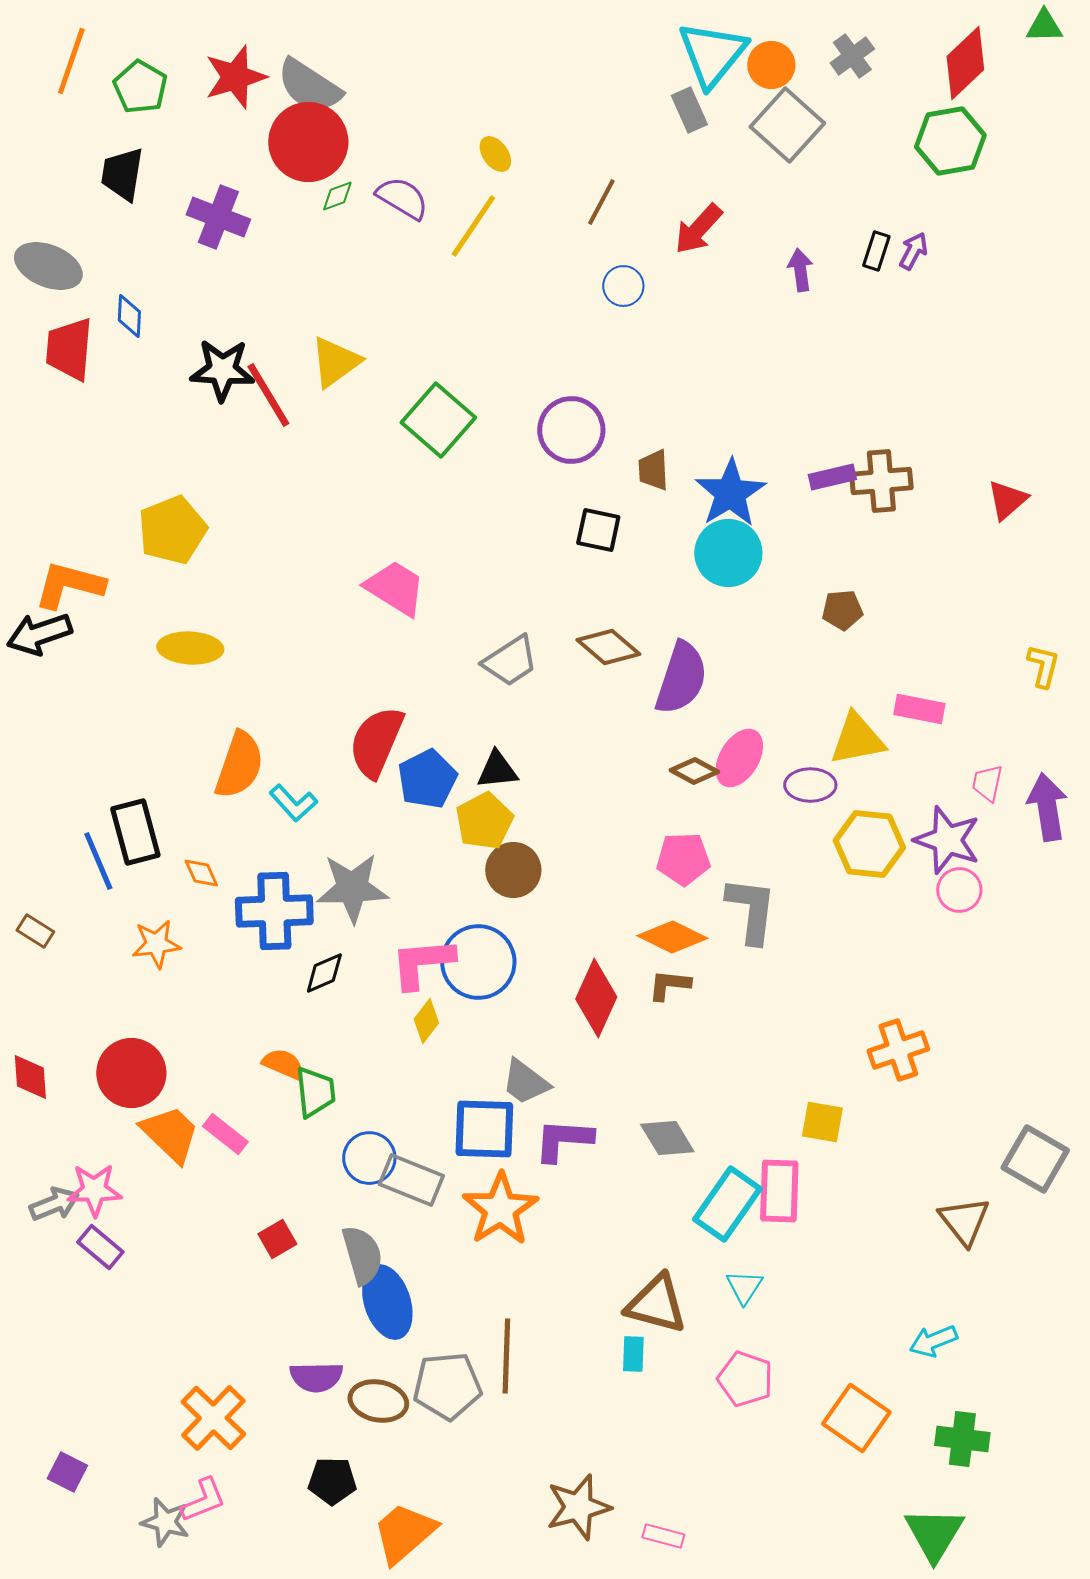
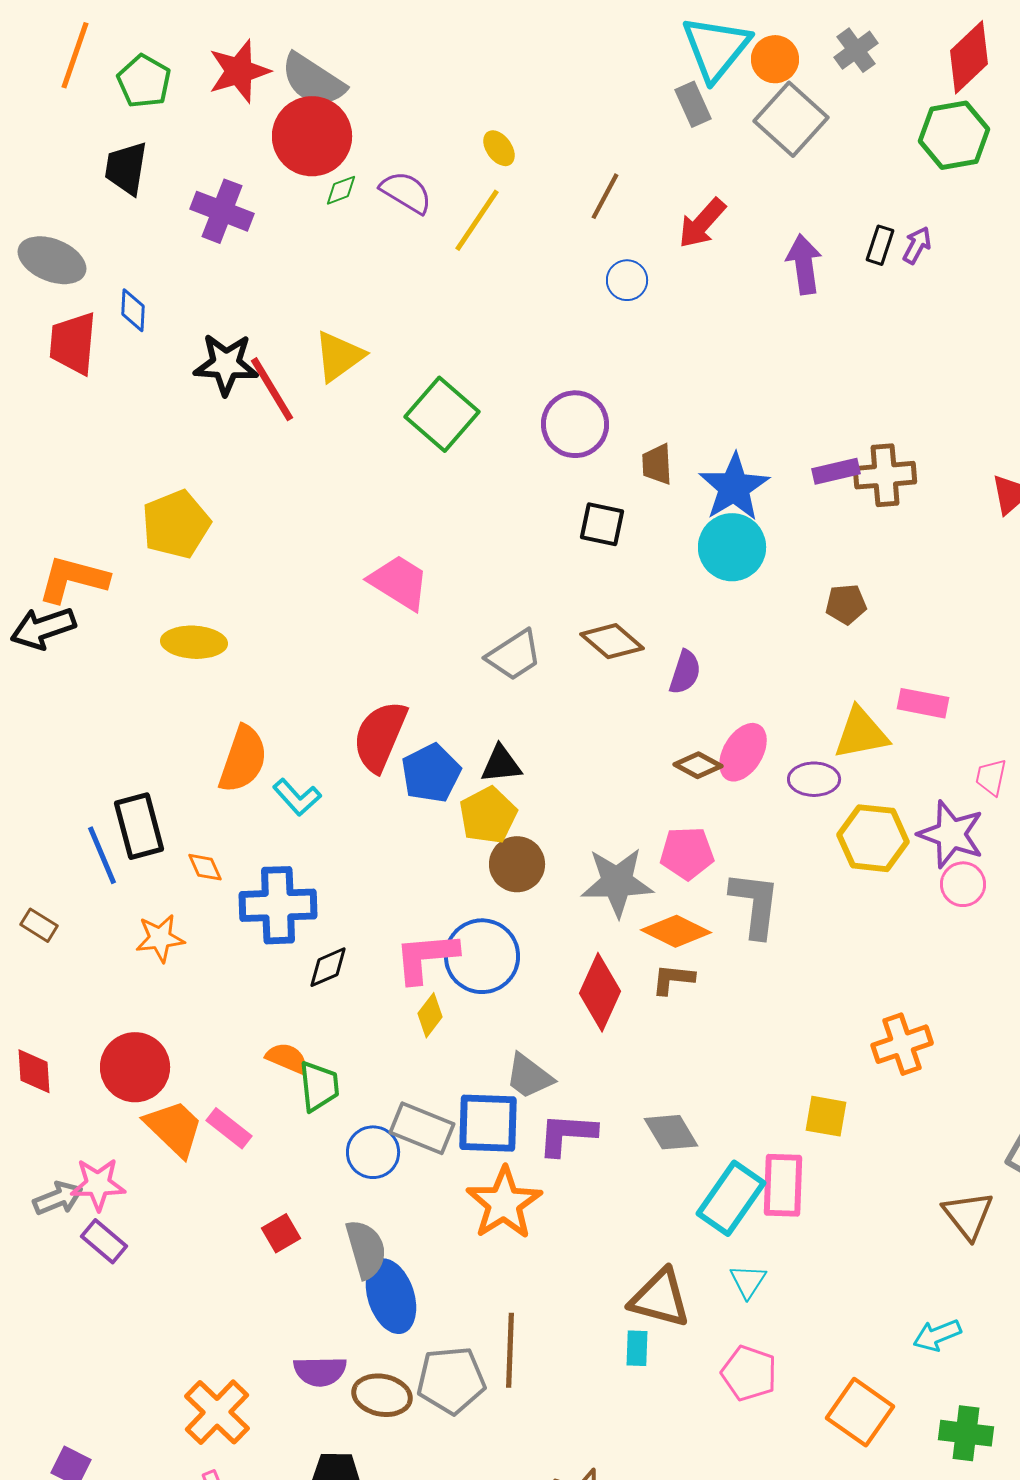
purple arrow: (800, 270) -> (804, 264), size x1.4
purple semicircle: (681, 678) -> (685, 672), size x0.6
gray star: (352, 888) -> (617, 882), moved
gray rectangle: (411, 1180) -> (422, 1128), moved

